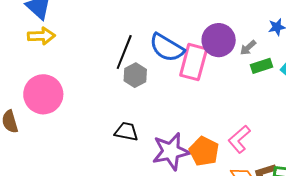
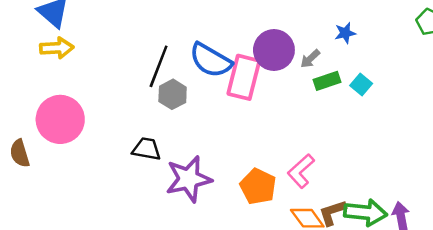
black trapezoid: (126, 132) -> (147, 149), moved
purple star: (171, 151) -> (189, 179), moved

